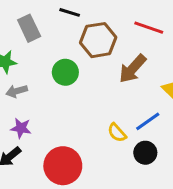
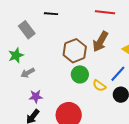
brown hexagon: (98, 40) -> (75, 51), moved
green circle: (65, 72) -> (80, 74), moved

